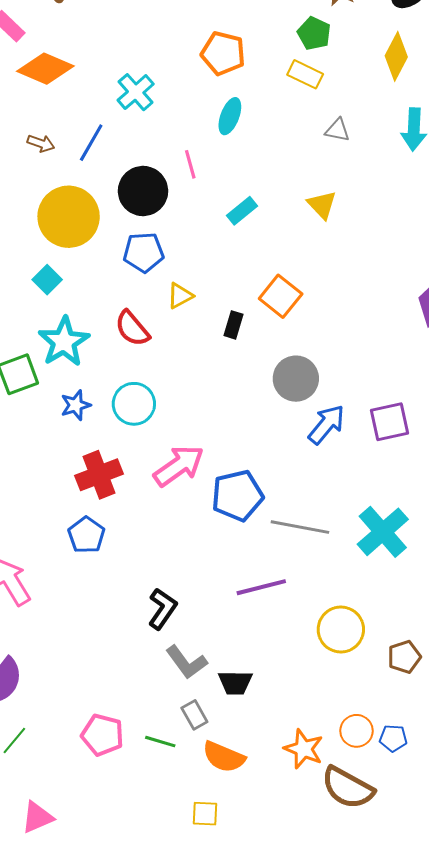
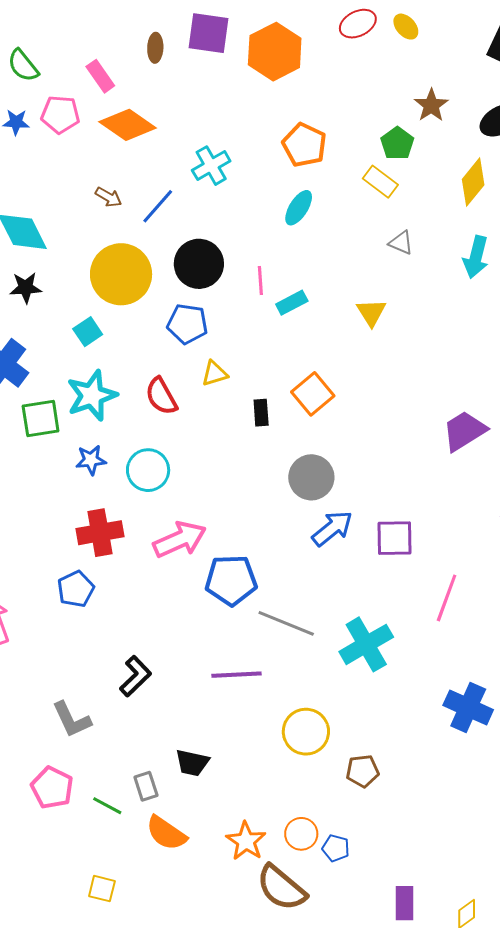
pink line: (190, 164) -> (260, 281), moved
black rectangle: (234, 325) -> (261, 413), turned -32
gray L-shape: (186, 662) -> (72, 720), moved
yellow square: (205, 814) -> (102, 889), moved

